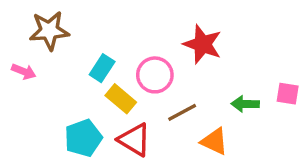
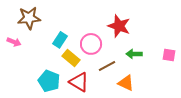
green arrow: (245, 104) -> (134, 54), moved
cyan pentagon: (83, 138) -> (49, 81), turned -30

